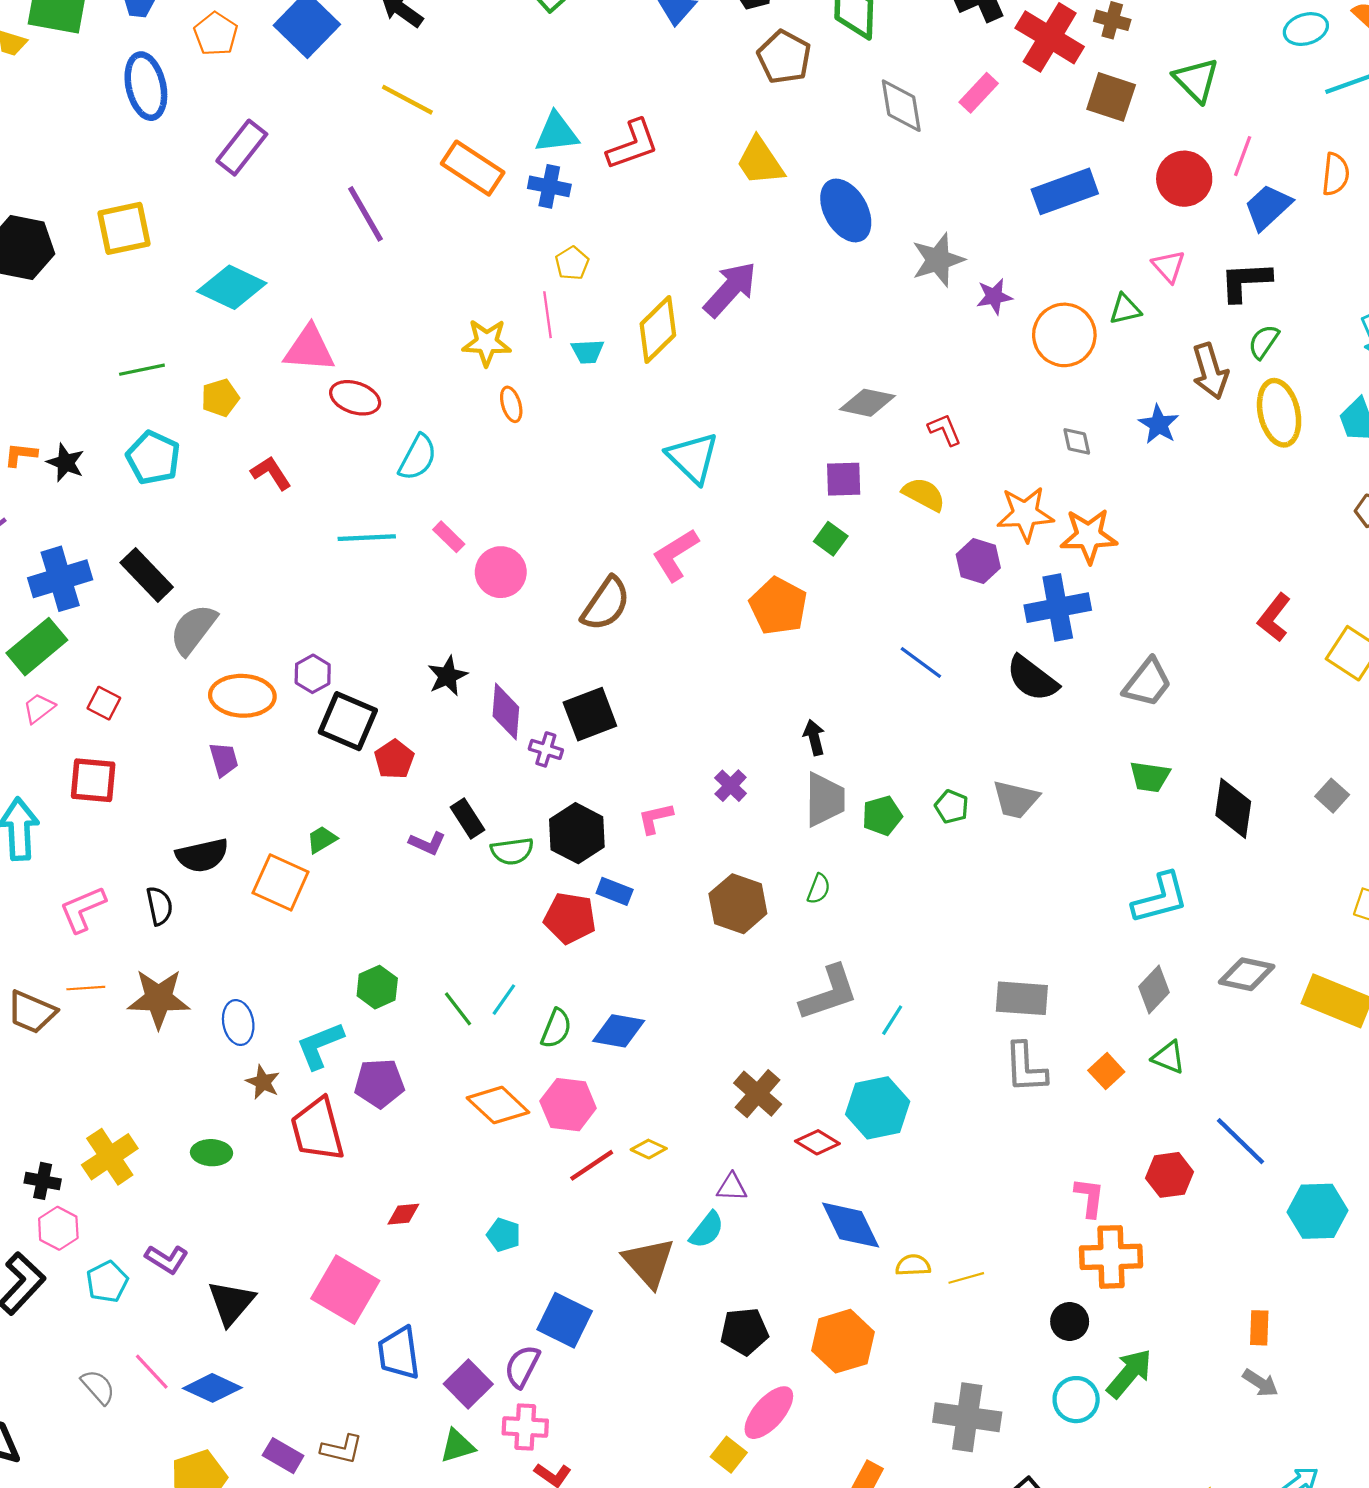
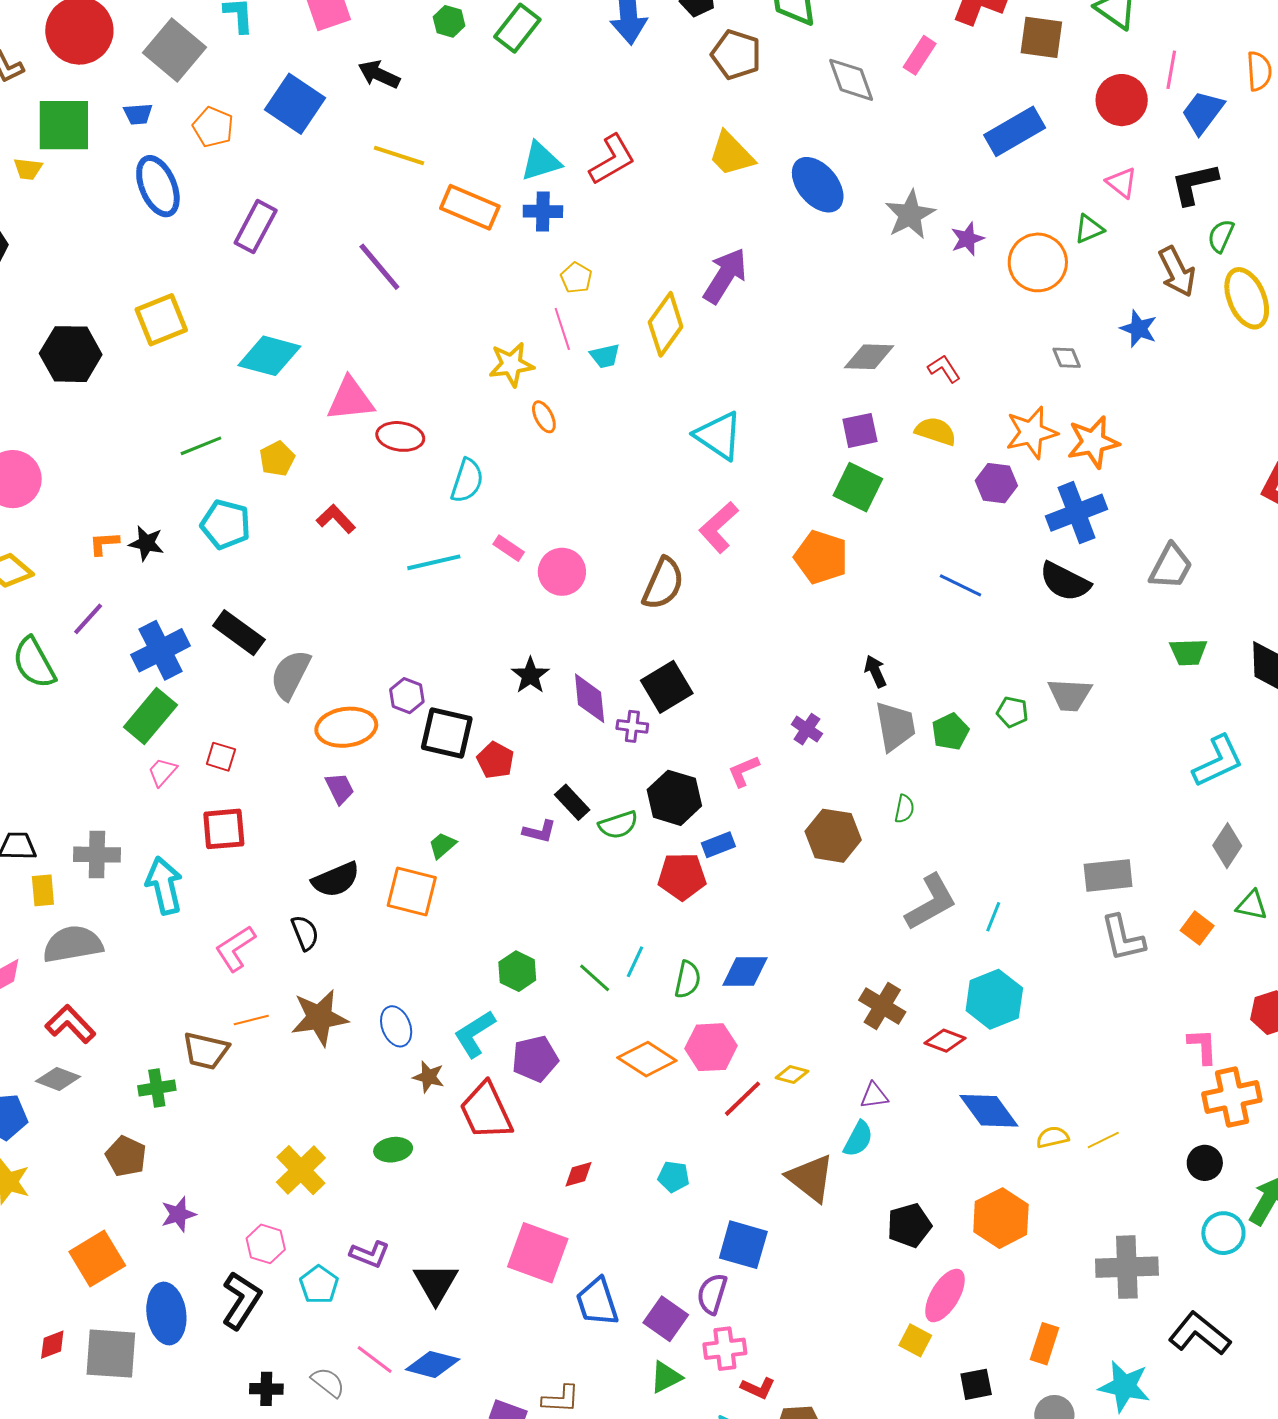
green square: (831, 539) -> (858, 487), size x1.6
blue rectangle: (615, 891) -> (718, 845), turned -32
black cross: (43, 1181) -> (266, 1389), moved

